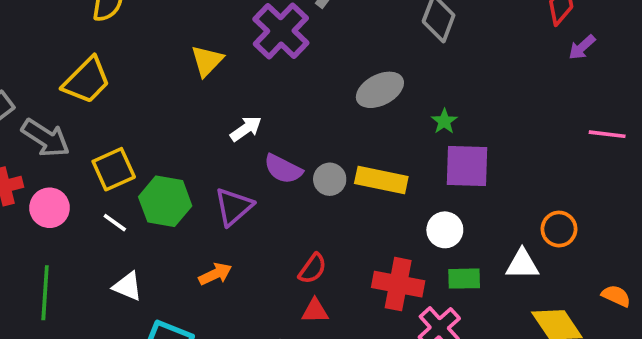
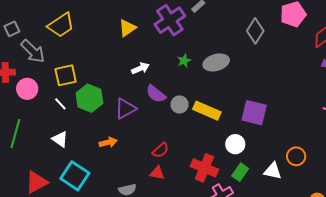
green star: (444, 121) -> (184, 61), moved
green rectangle: (464, 279) -> (240, 172), turned -66

